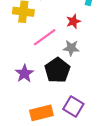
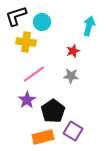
pink line: (45, 37) -> (34, 74), moved
black pentagon: (57, 70) -> (53, 111), moved

